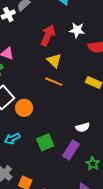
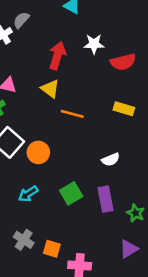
yellow triangle: (54, 61) -> (50, 89), moved
white semicircle: (83, 127) -> (111, 160), moved
purple rectangle: (71, 150) -> (106, 199), turned -36

